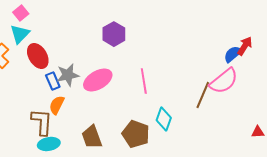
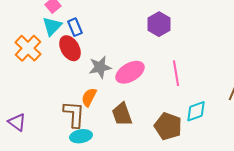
purple hexagon: (114, 34) -> (159, 24), moved
blue rectangle: (53, 81) -> (75, 27), moved
cyan diamond: (164, 119) -> (196, 111), turned 50
brown trapezoid: (92, 137) -> (122, 114), moved

